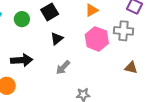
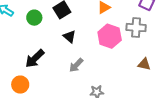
black triangle: (57, 39) -> (69, 36), turned -40
black arrow: (22, 60) -> (35, 59), turned 140

